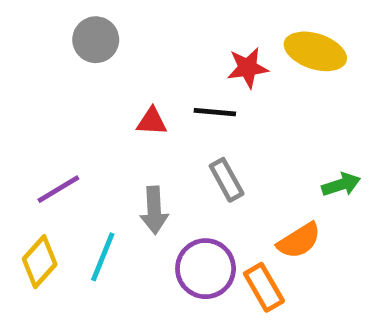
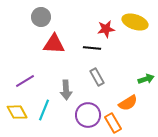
red triangle: (152, 121) -> (54, 44), moved, size x1.6
yellow diamond: (40, 262) -> (17, 112), turned -70

